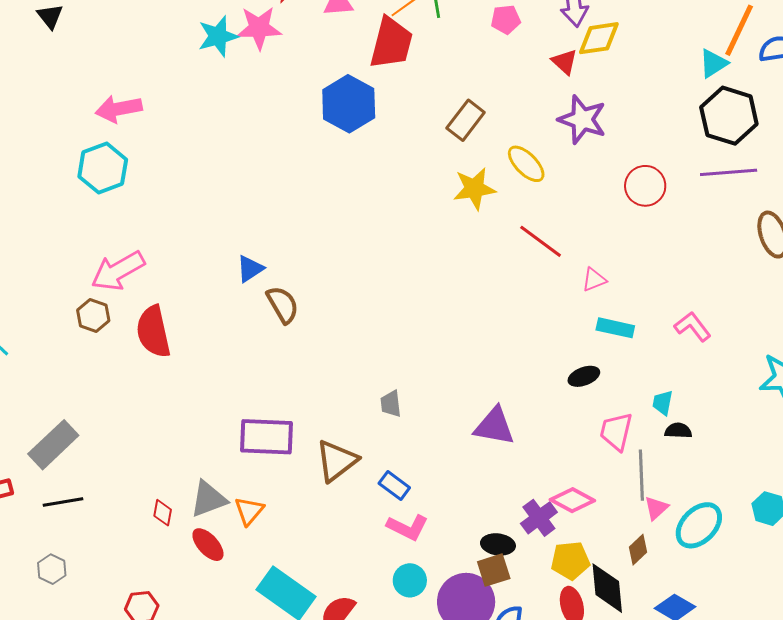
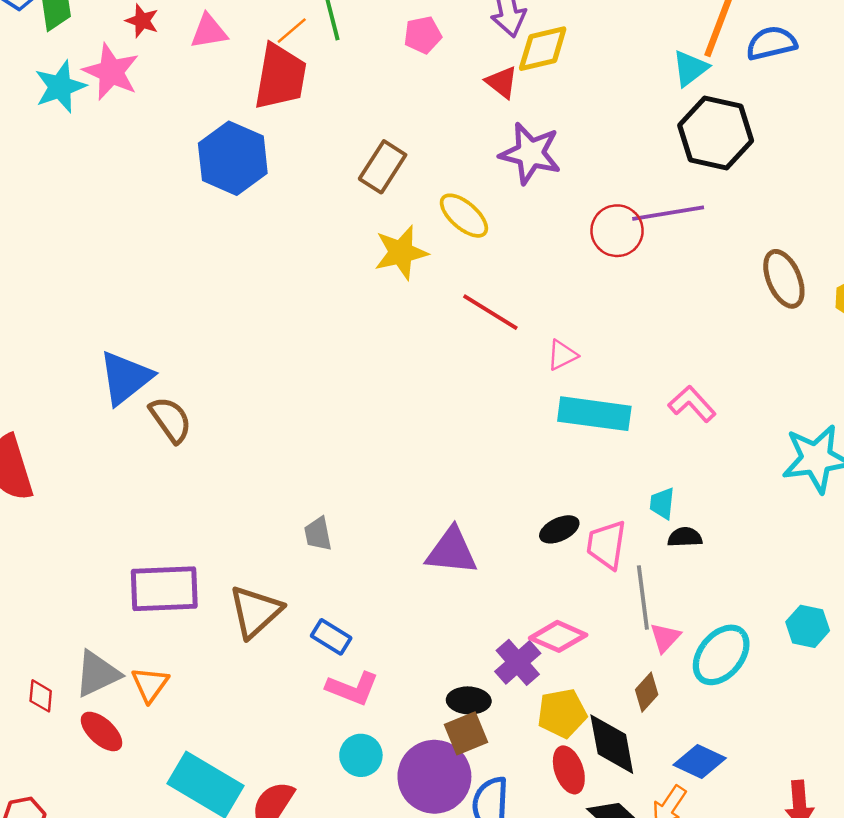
pink star: (259, 28) -> (111, 72), turned 30
purple line: (729, 172) -> (668, 213), moved
blue triangle: (250, 269) -> (125, 378), size x1.6
cyan rectangle: (615, 328) -> (594, 414), size x1.5
black ellipse: (584, 376) -> (559, 529), moved

